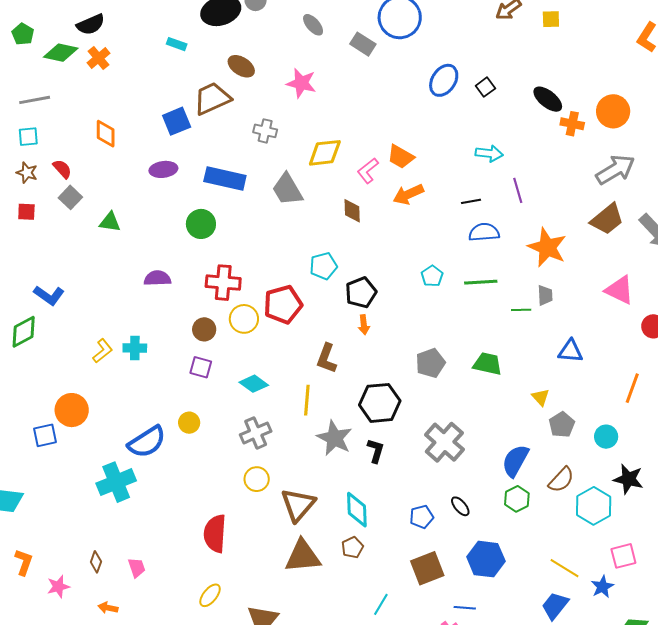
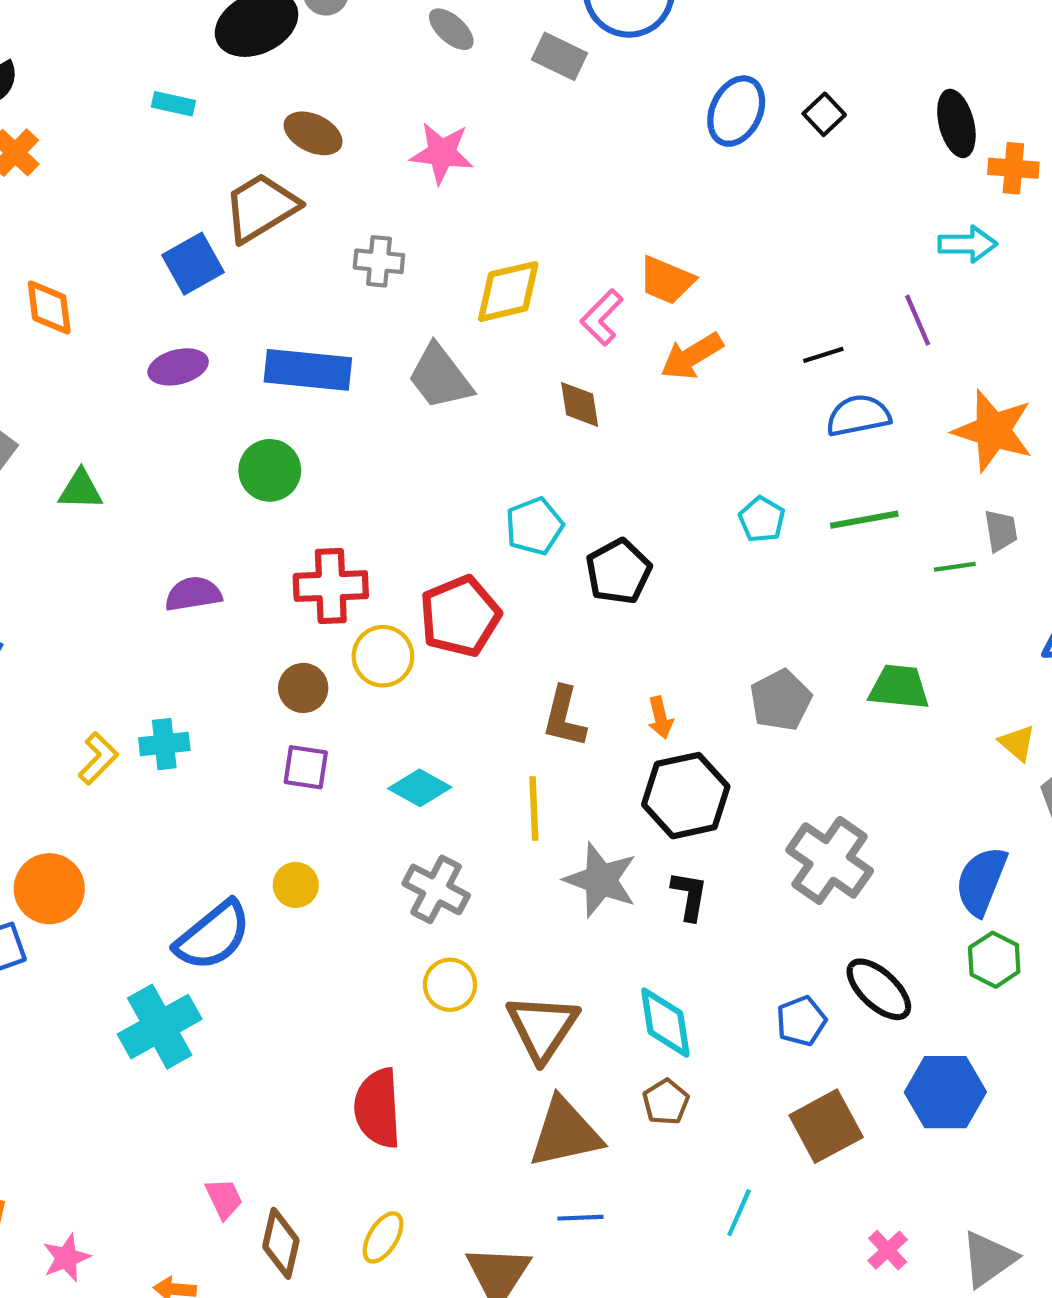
black ellipse: (548, 99) -> (956, 123), turned 44
cyan arrow: (489, 153) -> (968, 244), moved
orange arrow: (364, 325) -> (660, 718), moved
gray cross: (256, 433) -> (436, 889), turned -32
black ellipse: (460, 506) -> (879, 989), size x1.6
brown diamond: (96, 562) -> (281, 1243), moved, size x1.5
blue line: (465, 608) -> (580, 1218), moved

